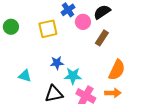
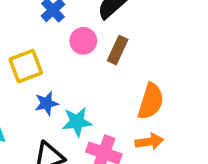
pink circle: (83, 22) -> (83, 41), moved
yellow square: (48, 29) -> (26, 66), moved

